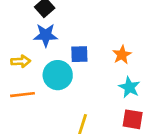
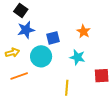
cyan star: (129, 87) -> (77, 57), moved

